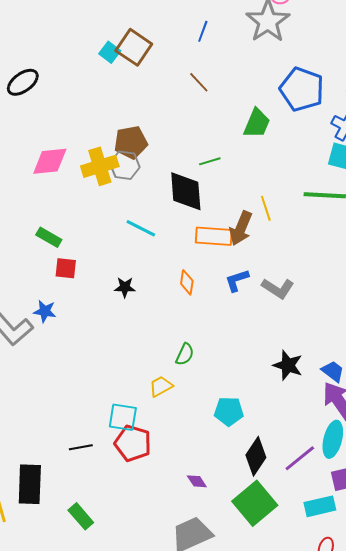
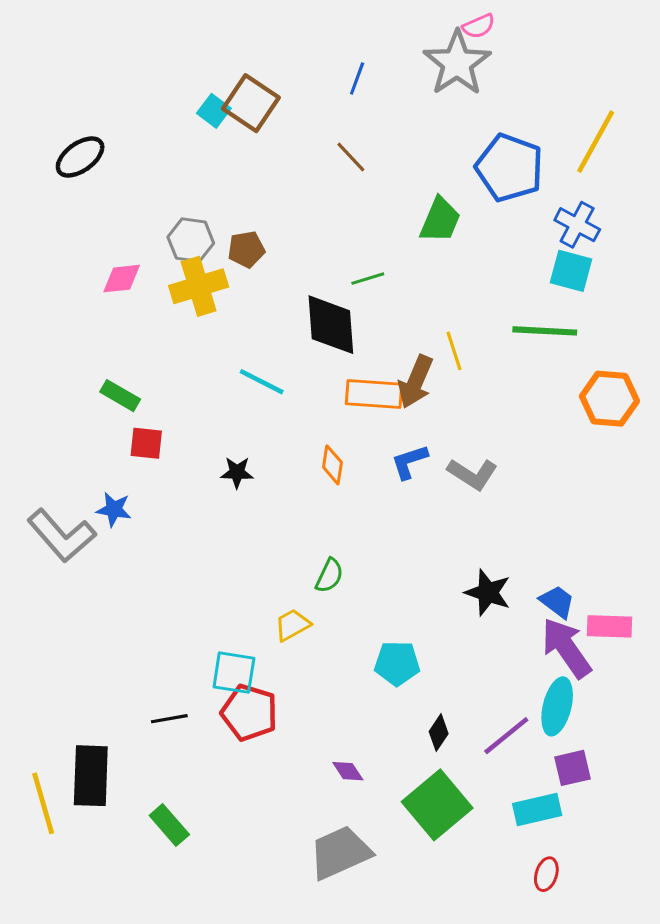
brown pentagon: (131, 142) -> (246, 249), size x0.7
pink diamond: (50, 161) -> (122, 279), size x0.7
gray hexagon: (125, 165) -> (191, 240), moved
black diamond: (256, 456) -> (439, 733), size x0.6

